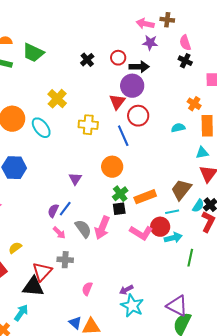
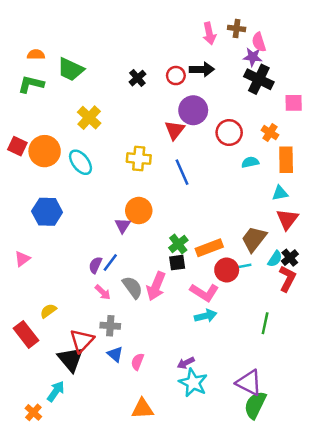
pink arrow: (145, 24) -> (209, 33), turned -114
purple star: (150, 43) -> (253, 57), moved
pink semicircle: (185, 43) -> (259, 42), moved
black cross: (185, 61) -> (259, 79), size x1.6
black arrow: (139, 67) -> (202, 69), moved
yellow cross: (57, 99) -> (89, 118), moved
red circle: (138, 116) -> (229, 133), moved
orange circle: (112, 167) -> (139, 211), moved
red circle: (160, 227) -> (227, 270), moved
cyan arrow: (173, 238) -> (206, 316), moved
black triangle: (33, 287) -> (71, 359), turned 45
blue triangle: (75, 323) -> (115, 354), moved

